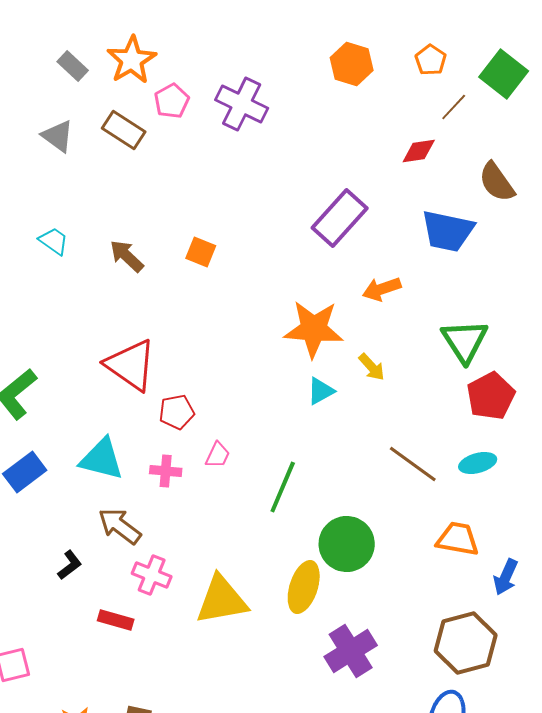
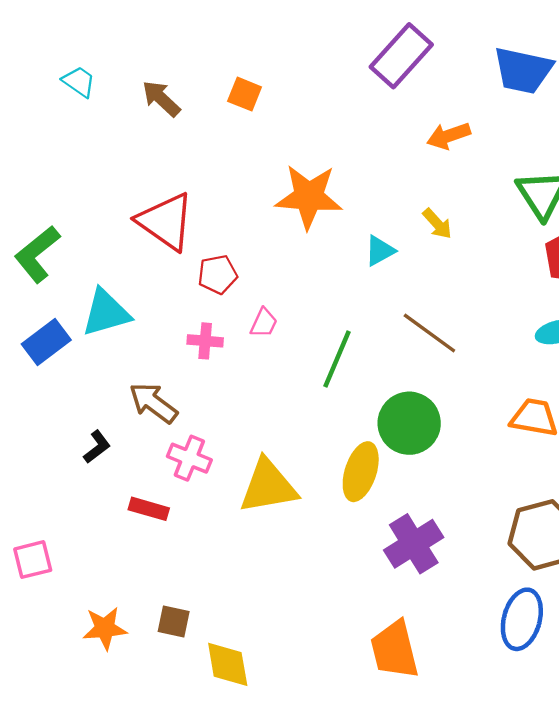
orange star: (314, 329) -> (309, 197), moved
cyan triangle: (102, 459) -> (106, 313), moved, turned -30
brown line: (413, 464) -> (429, 333), moved

